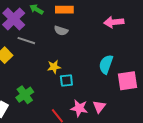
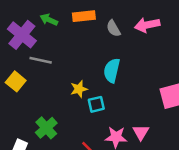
gray semicircle: (61, 31) -> (113, 28), moved, turned 48
cyan semicircle: (106, 64) -> (112, 70), moved

